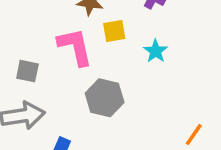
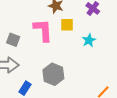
gray hexagon: (105, 98) -> (53, 74), moved

